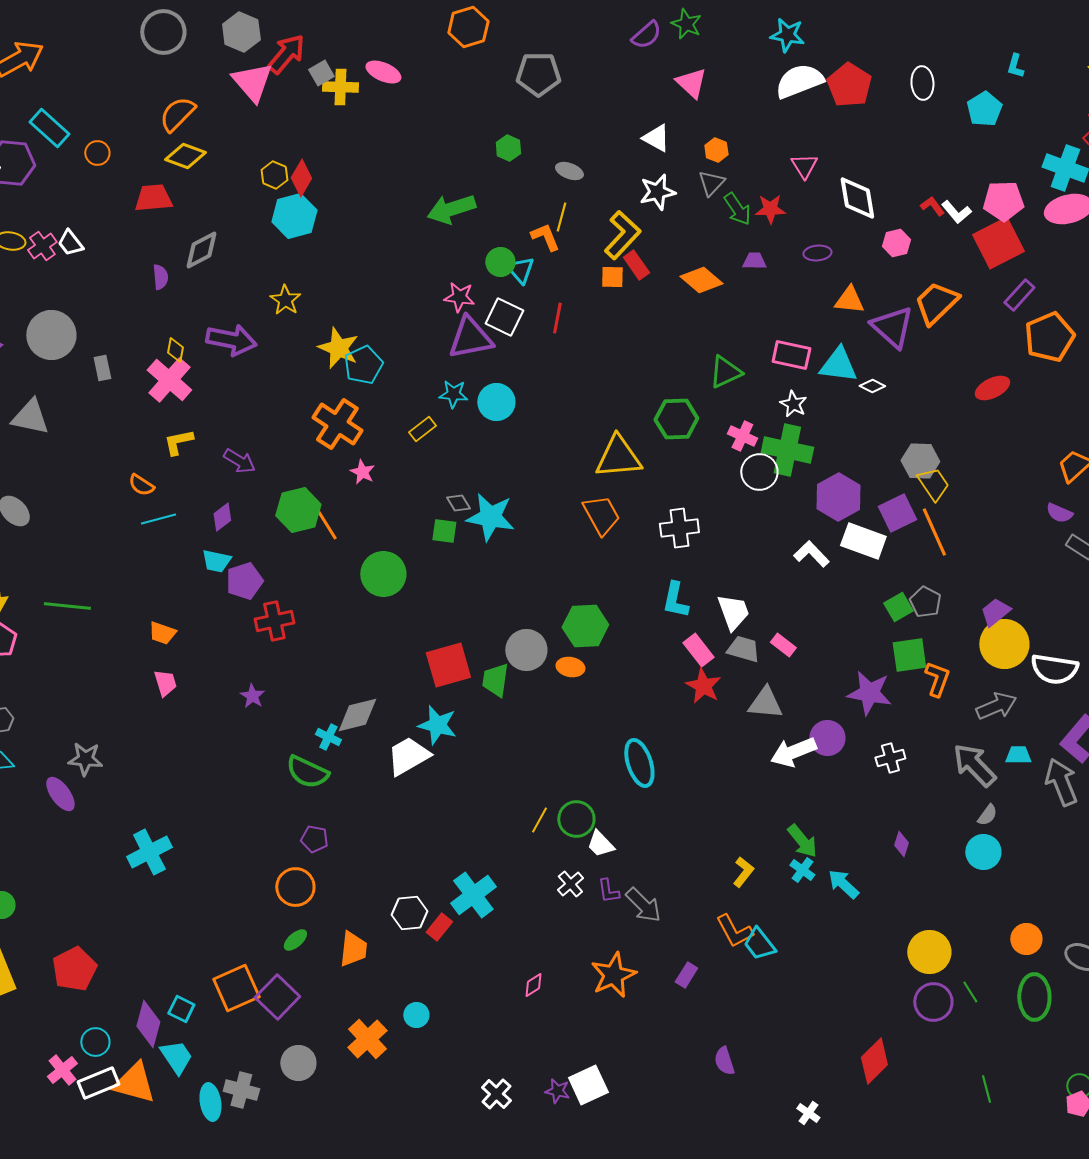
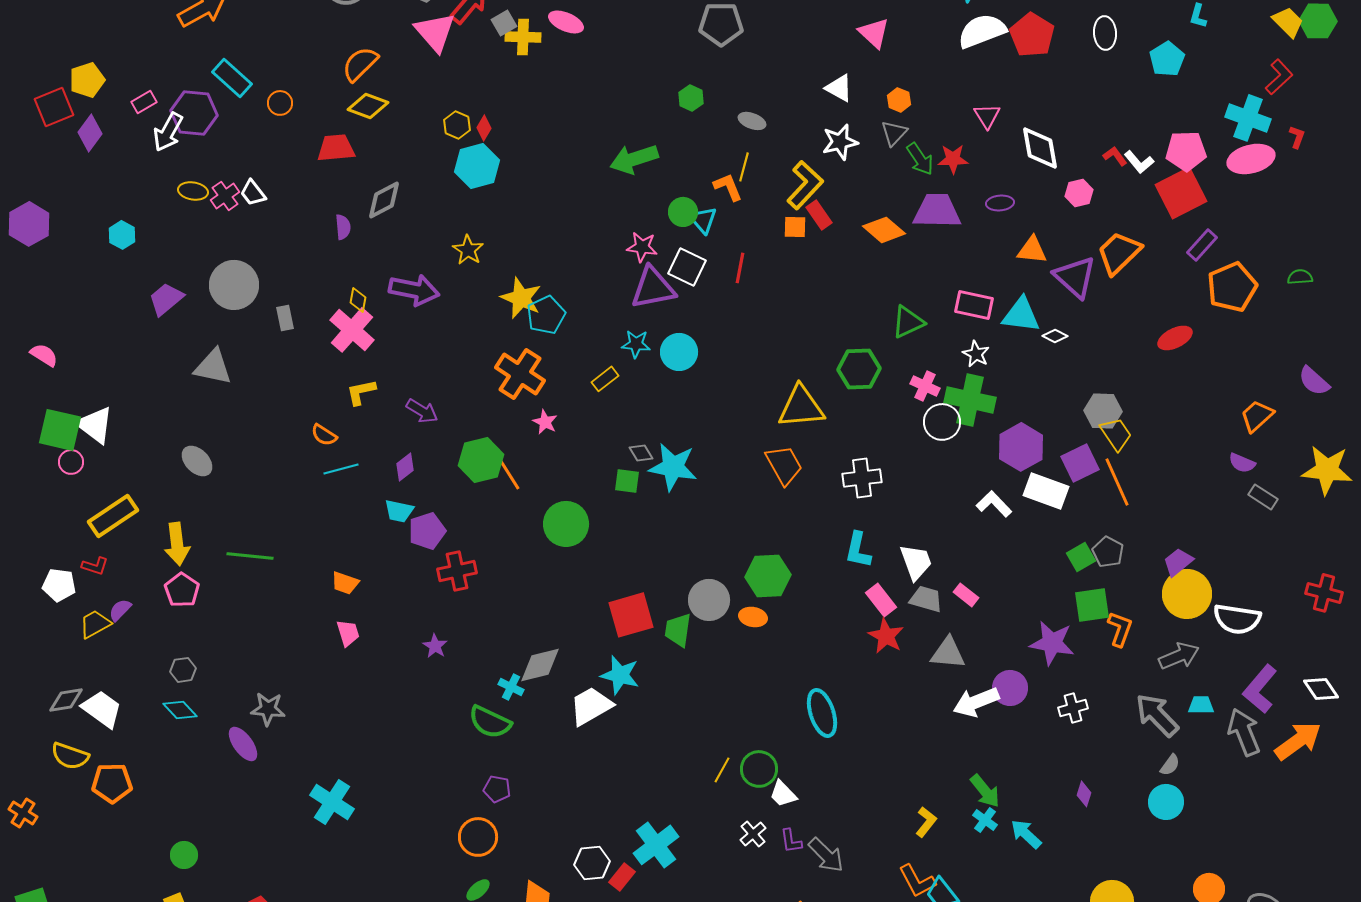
red diamond: (301, 178) -> (484, 128), size x0.7
purple trapezoid: (754, 261) -> (937, 211), size x2.0
cyan cross: (149, 852) -> (332, 802), turned -30

